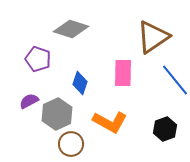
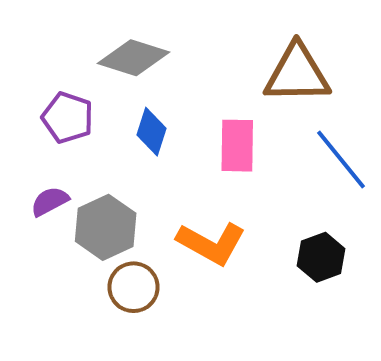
brown triangle: (153, 37) -> (297, 74), turned 33
blue diamond: (80, 83) -> (151, 132), moved

